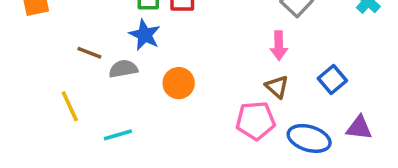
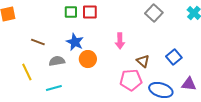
blue star: (145, 35) -> (75, 42), moved
pink arrow: (279, 46) -> (120, 41), moved
gray semicircle: (123, 69) -> (57, 61), moved

